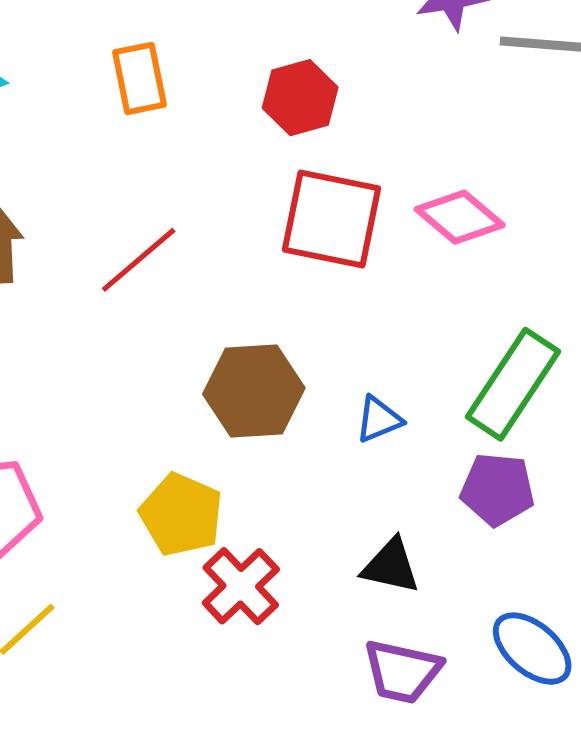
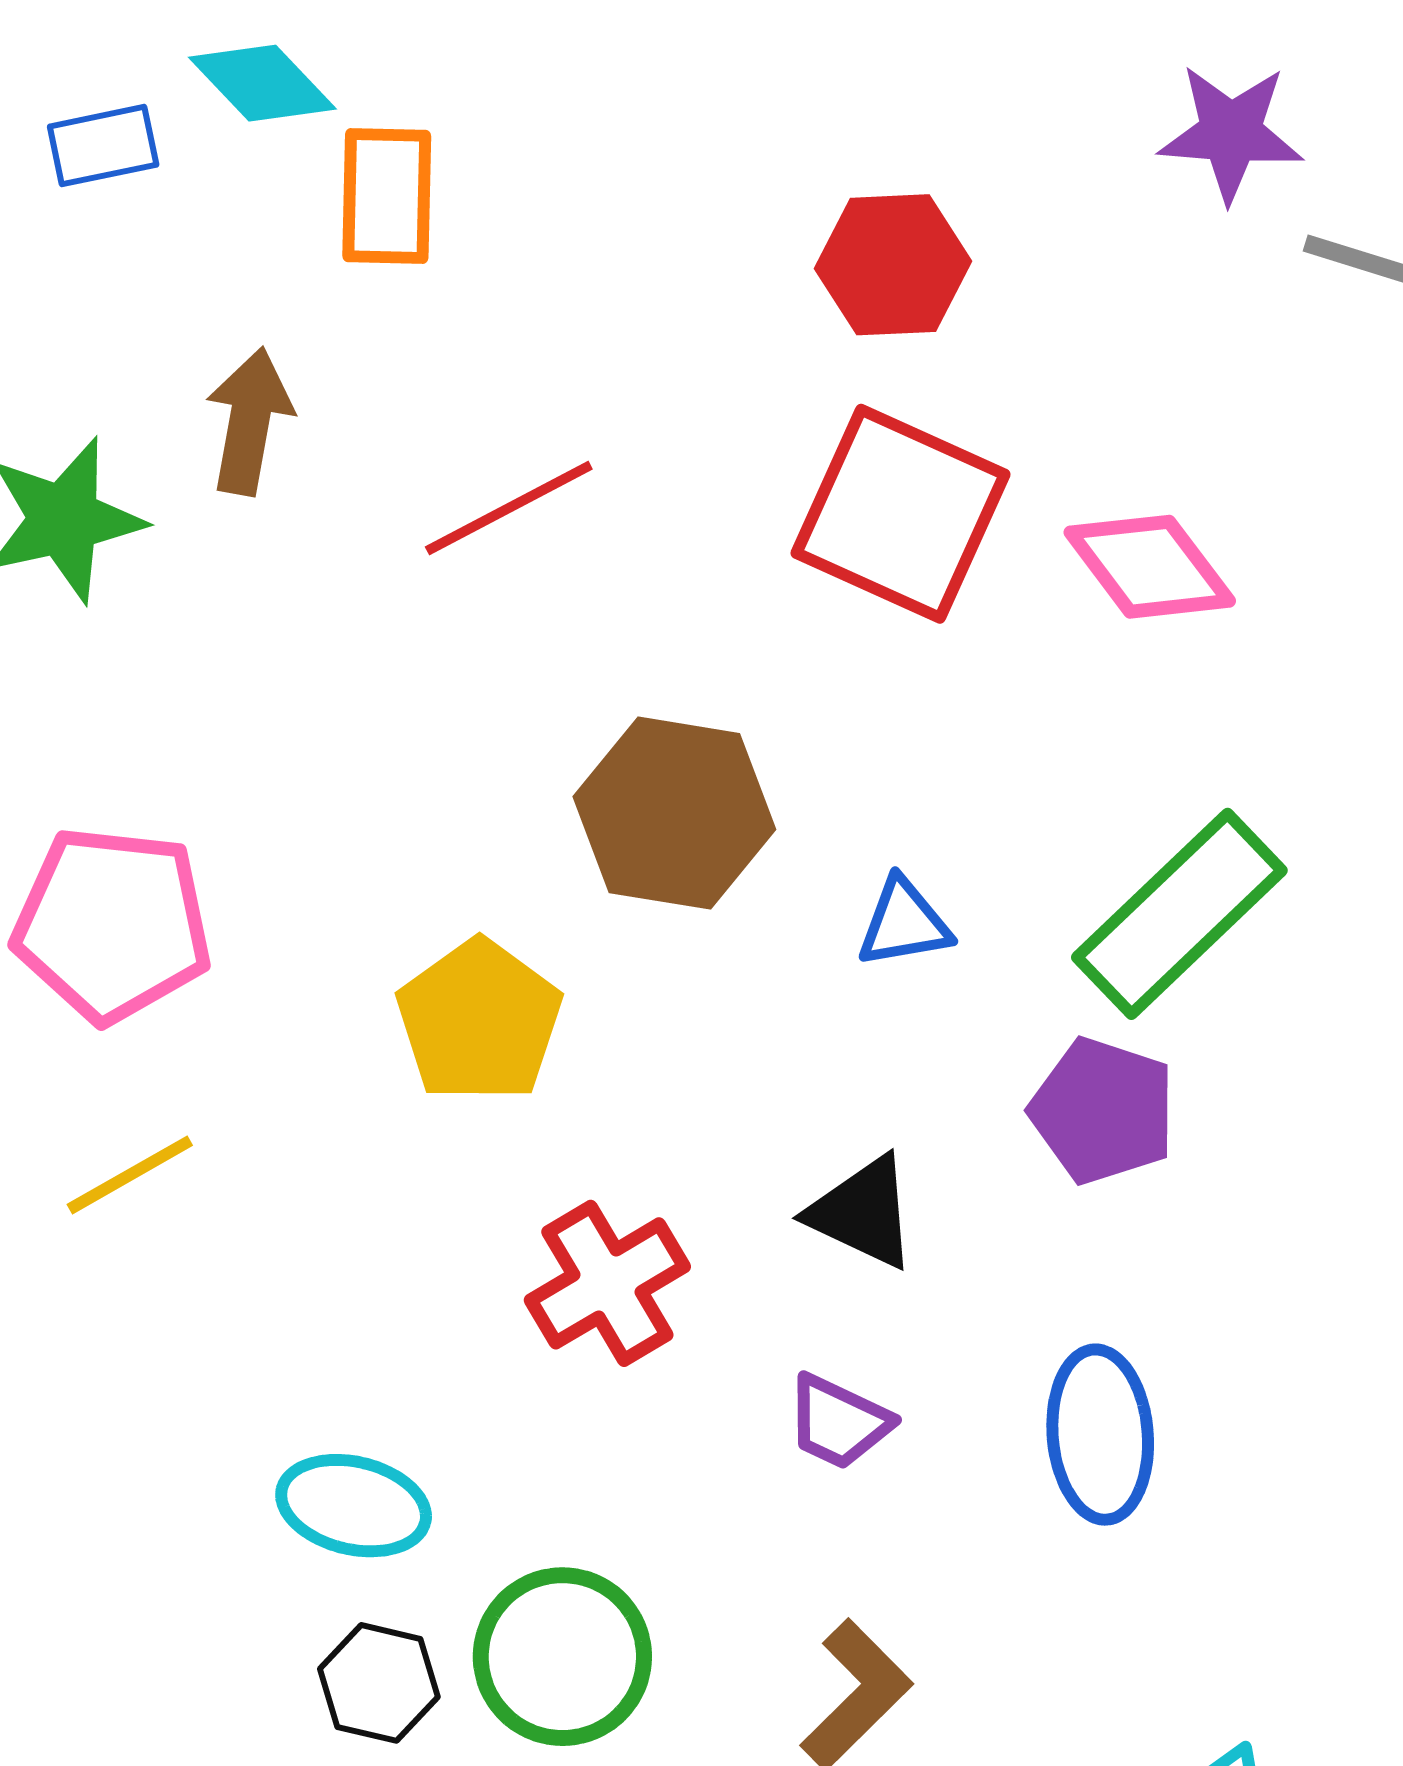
orange rectangle: (140, 78) -> (387, 196), moved
red cross: (241, 586) -> (607, 1283), moved
blue ellipse: (532, 649) -> (1100, 1435), turned 32
purple trapezoid: (402, 671) -> (838, 1422), size x0.7

